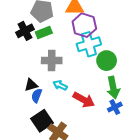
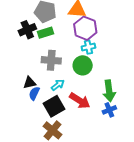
cyan cross: (89, 44) -> (88, 47), size x0.6
green circle: (107, 61) -> (83, 65), moved
cyan arrow: (60, 85) -> (58, 85), turned 112
black square: (42, 121) -> (54, 106), moved

